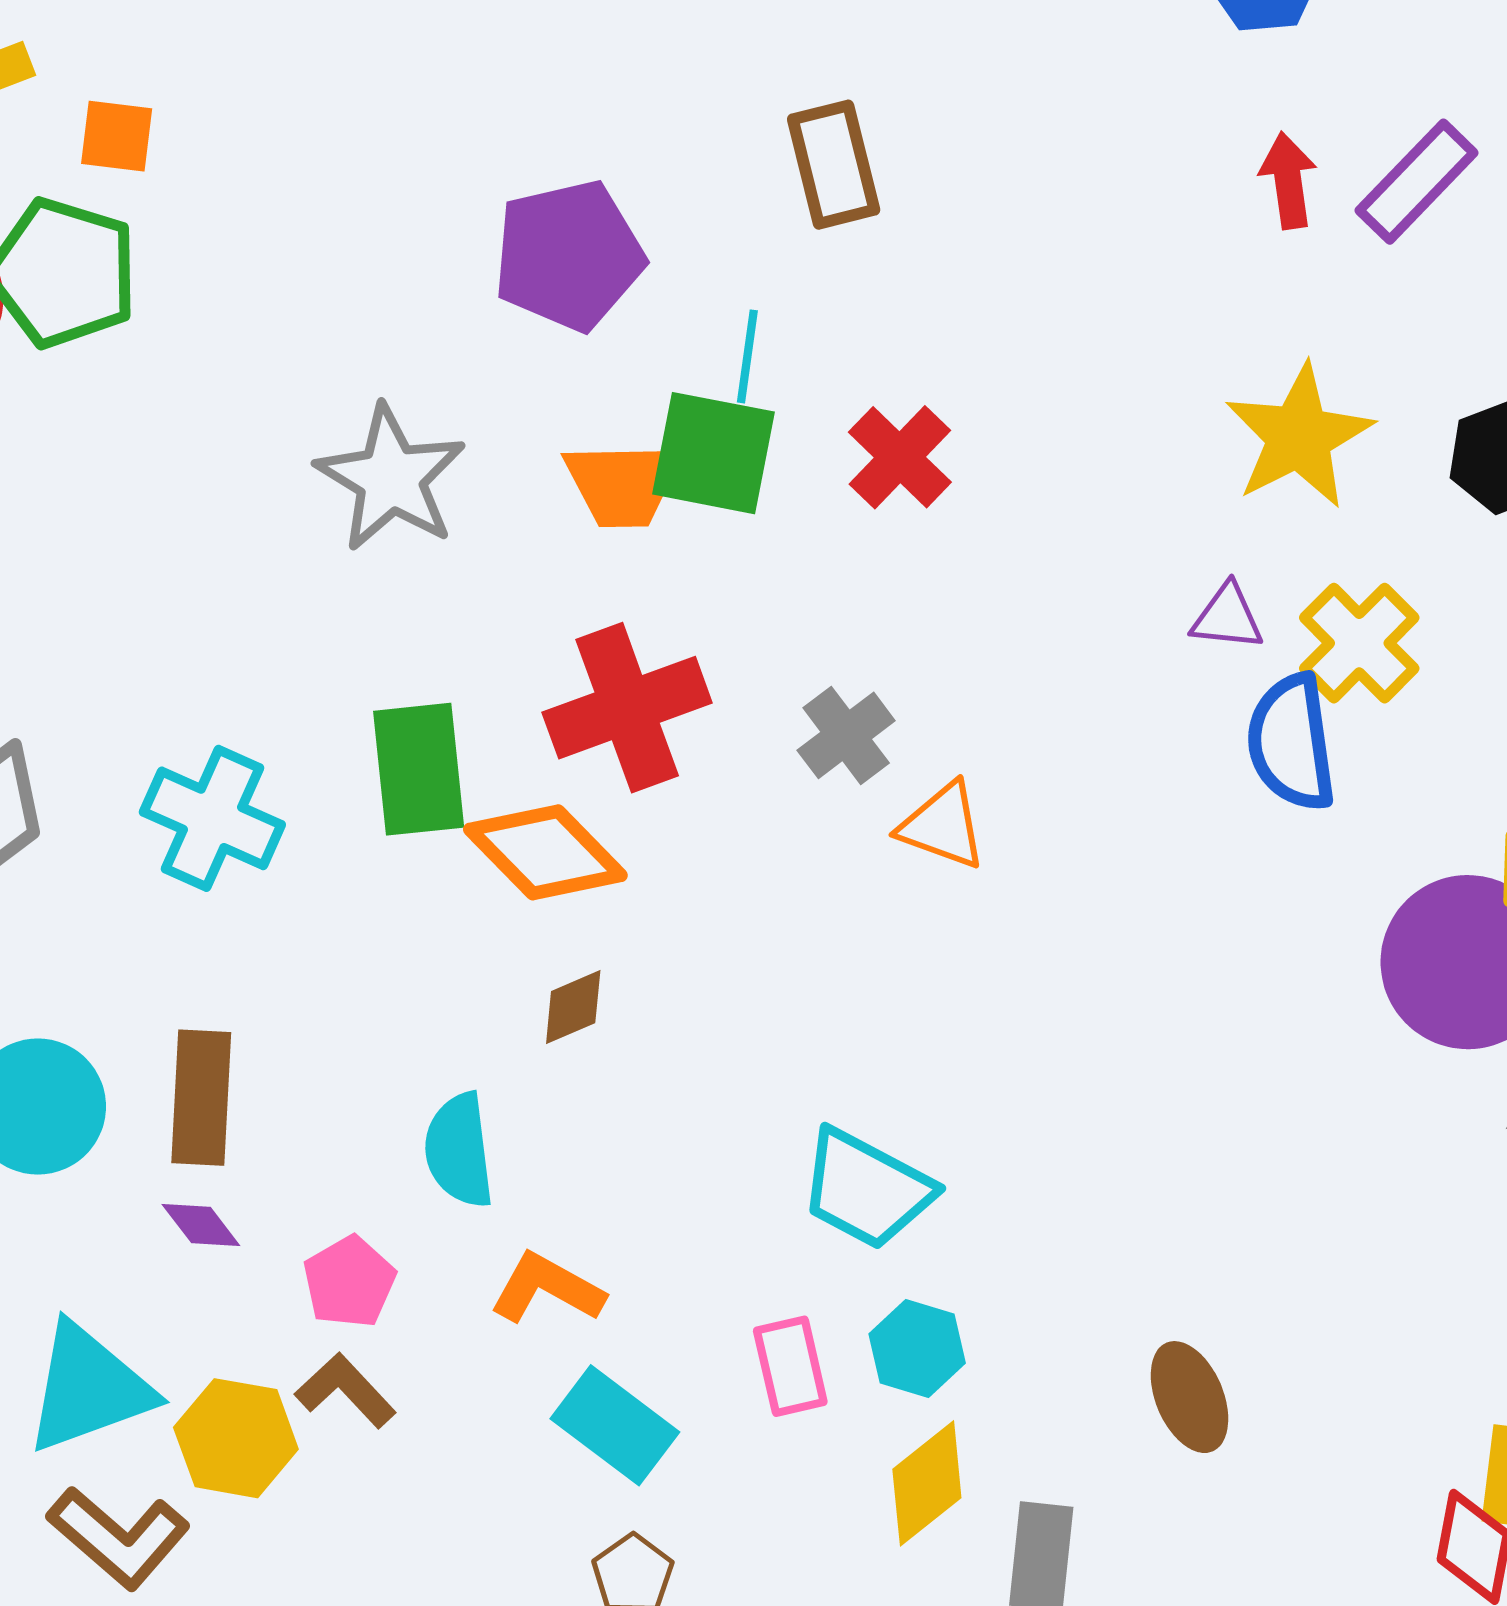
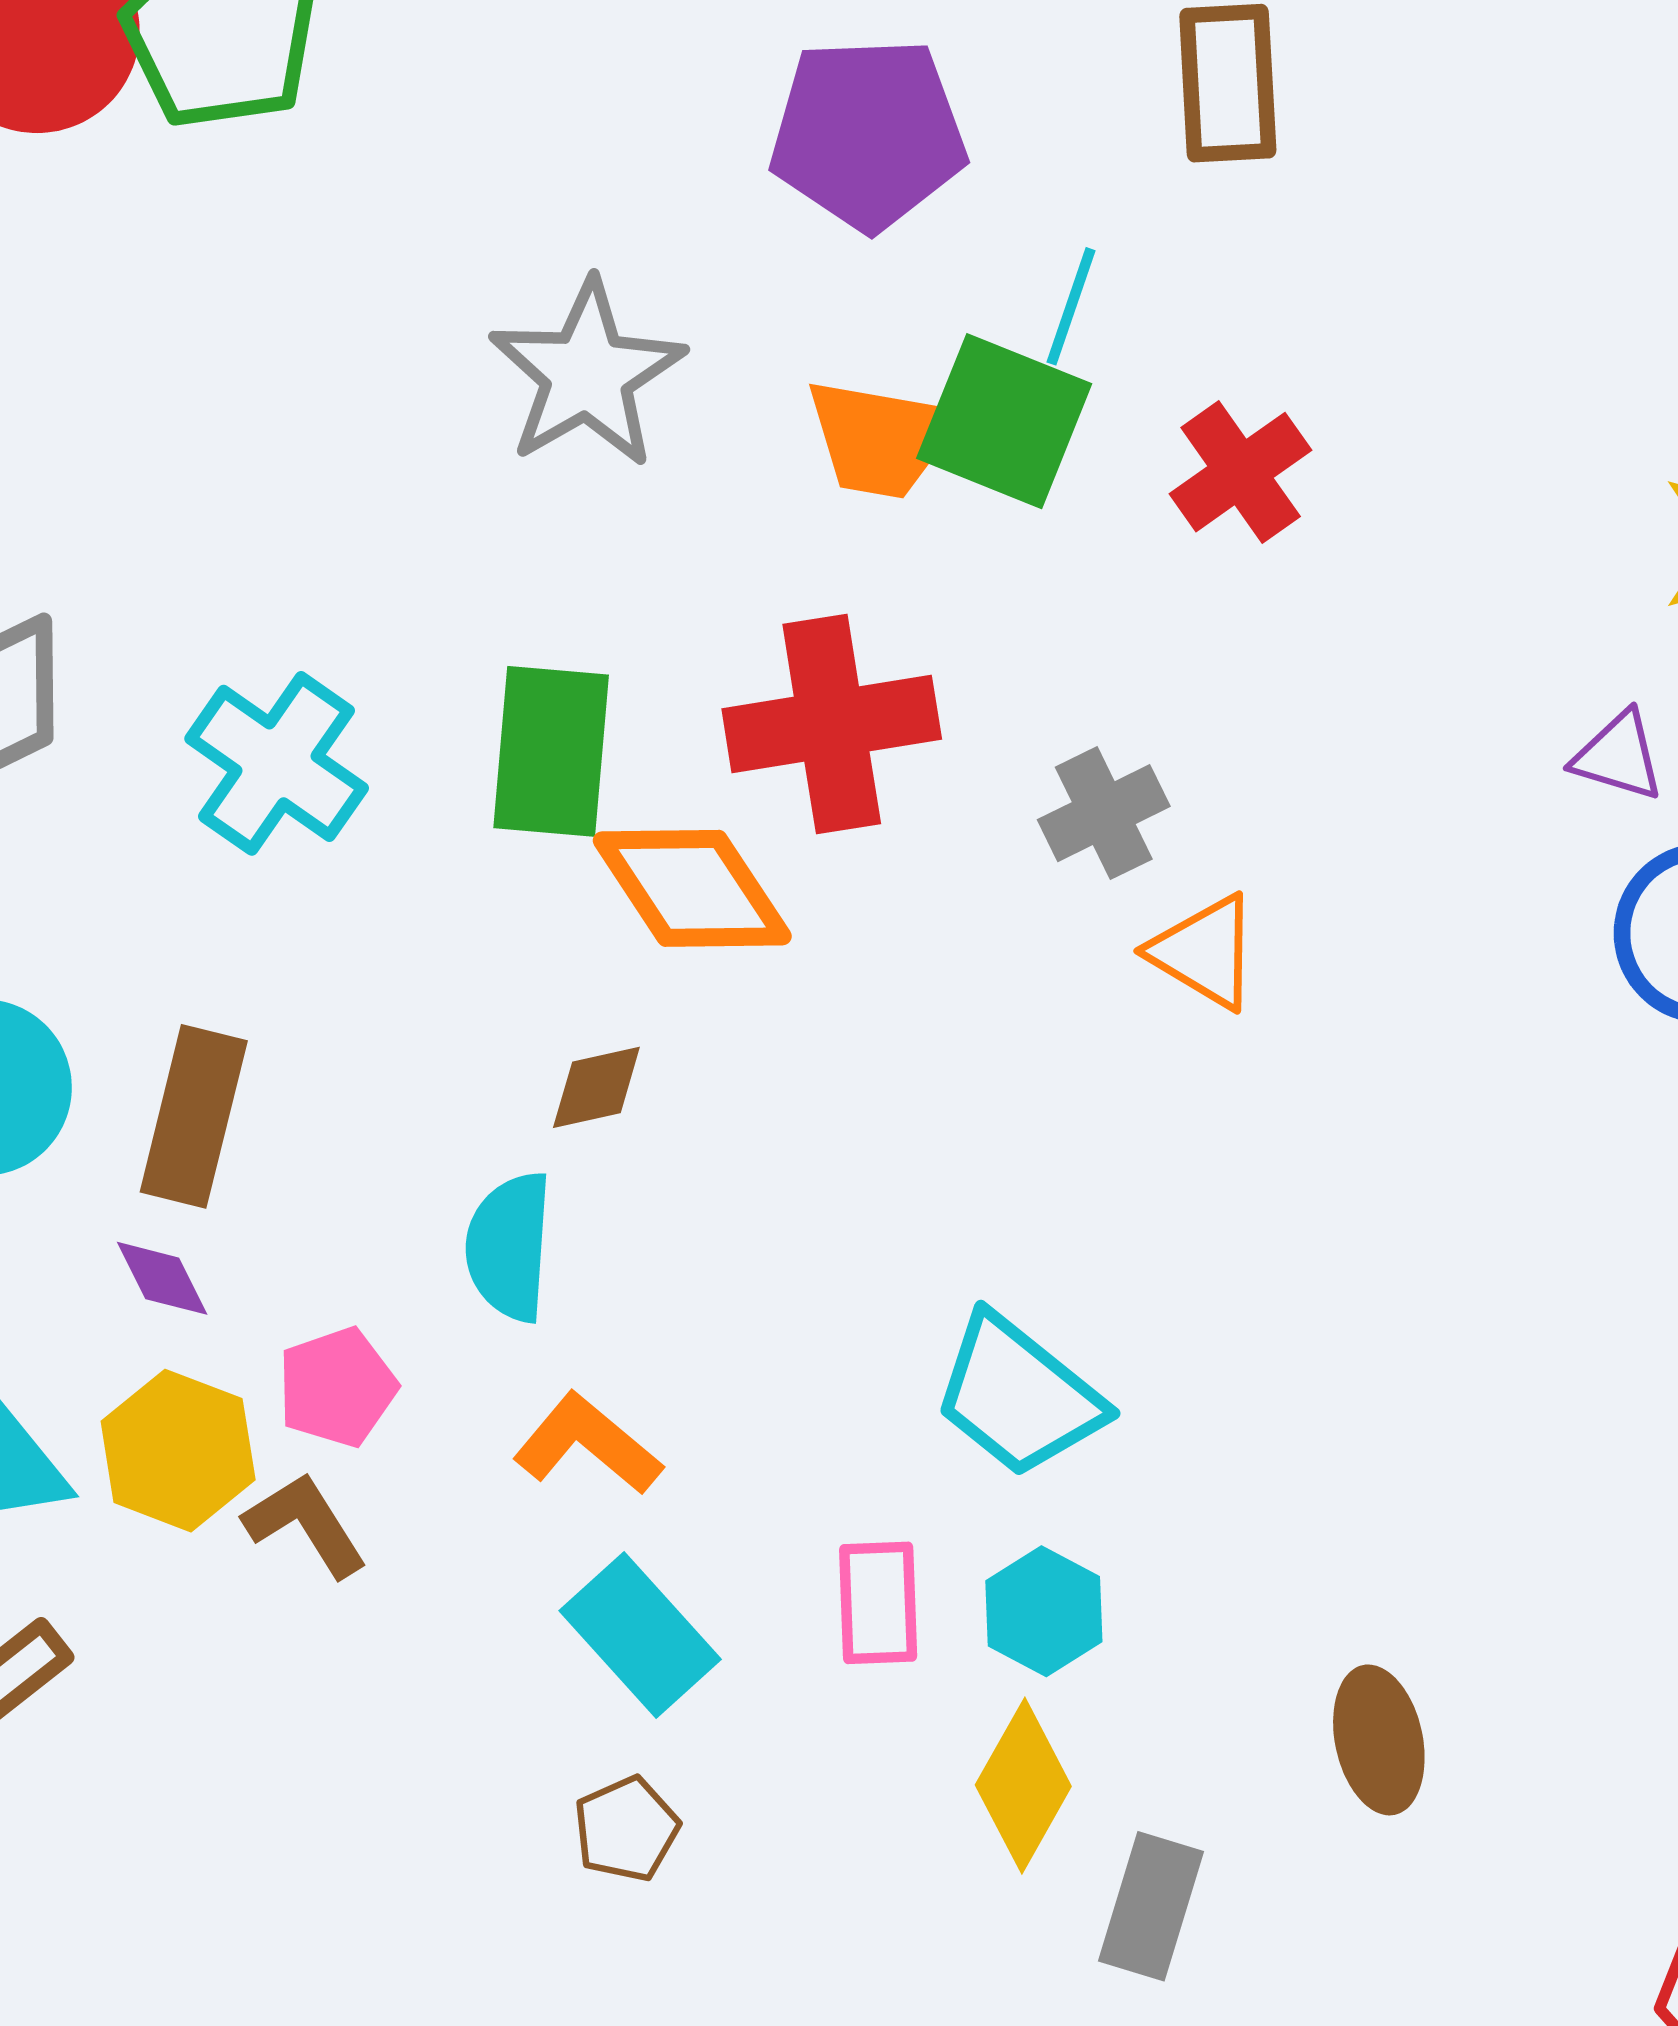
brown diamond: (573, 1007) -> (596, 1087), moved
yellow hexagon: (236, 1438) -> (178, 1451), moved
yellow diamond: (927, 1483) -> (1023, 1786), turned -33

